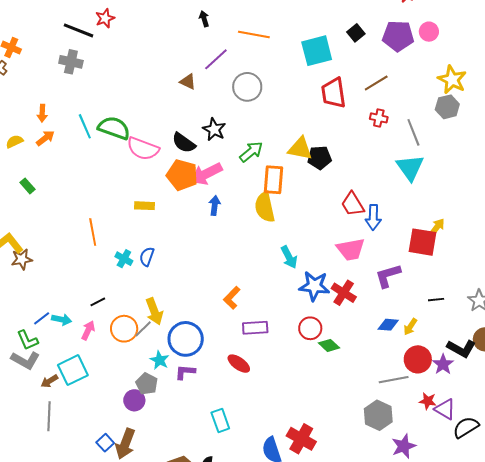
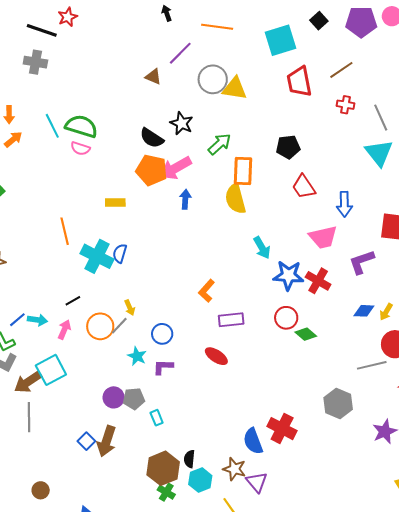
pink semicircle: (143, 149) -> (80, 148), moved, size x0.6
yellow triangle: (300, 149) -> (235, 88), moved
red trapezoid: (353, 204) -> (304, 187), moved
cyan cross: (124, 259) -> (97, 256), size x1.8
yellow arrow: (154, 311) -> (130, 308), size x0.6
blue circle: (186, 339) -> (162, 334), size x0.6
brown arrow: (49, 381) -> (28, 382), size x1.6
gray pentagon: (147, 384) -> (134, 399), moved, turned -30
gray hexagon: (378, 415) -> (338, 404), moved
cyan rectangle: (220, 420) -> (157, 418), moved, size x0.7

